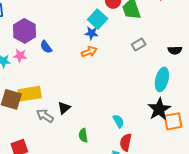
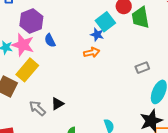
gray rectangle: (139, 44) -> (142, 68), moved
pink star: (20, 56) -> (23, 45), size x1.6
yellow rectangle: (30, 94) -> (27, 70), moved, turned -50

